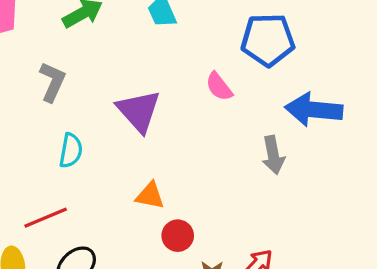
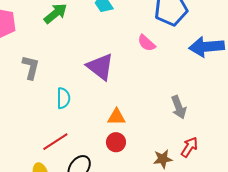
gray L-shape: (52, 82) -> (31, 67), moved
gray arrow: (273, 155) -> (179, 107), moved
red circle: (178, 236) -> (116, 142), moved

